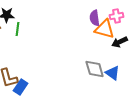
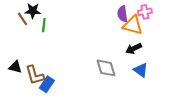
black arrow: (120, 42) -> (134, 49), moved
gray diamond: (95, 69) -> (106, 68), moved

